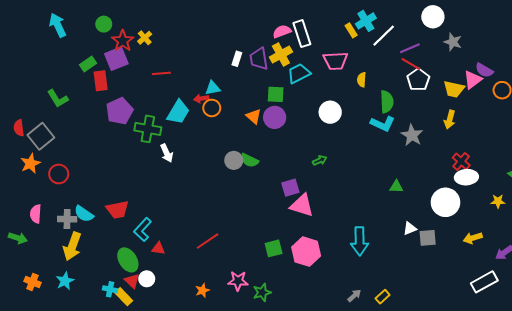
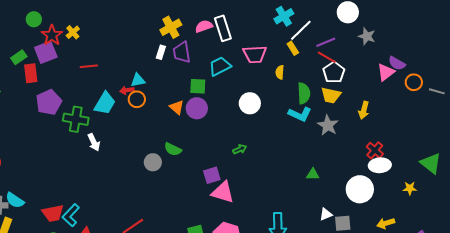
yellow rectangle: (351, 30) -> (293, 48), moved
yellow cross: (281, 55) -> (171, 27), moved
yellow trapezoid: (454, 89) -> (331, 95), moved
gray circle: (234, 160) -> (153, 162), moved
red trapezoid: (117, 210) -> (53, 213), moved

